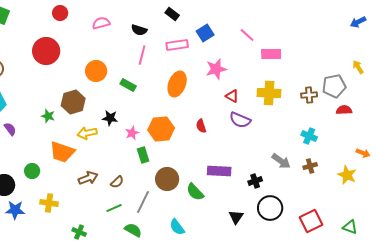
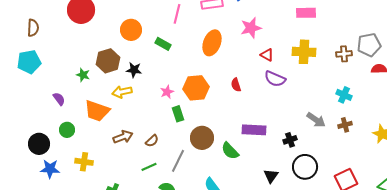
black star: (110, 118) -> (134, 70), moved
purple semicircle: (10, 129) -> (59, 99), moved

